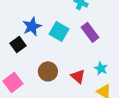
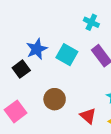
red triangle: (78, 76) -> (88, 116), moved

